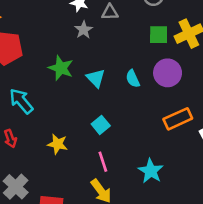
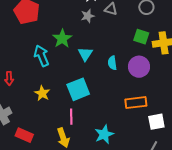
cyan arrow: (21, 101) -> (42, 56), moved
cyan square: (101, 125) -> (78, 89), size x1.6

